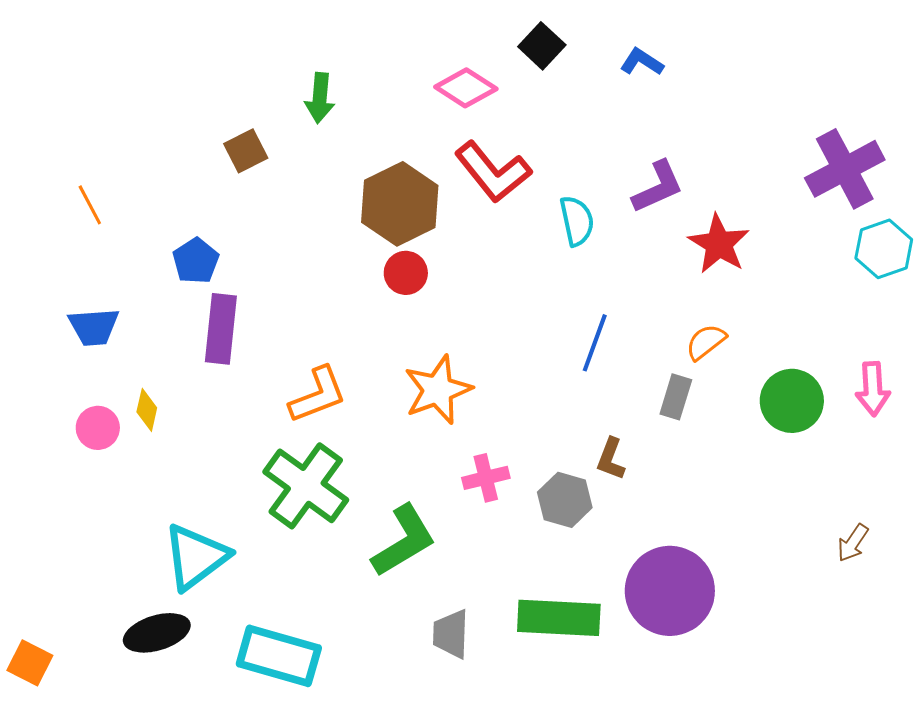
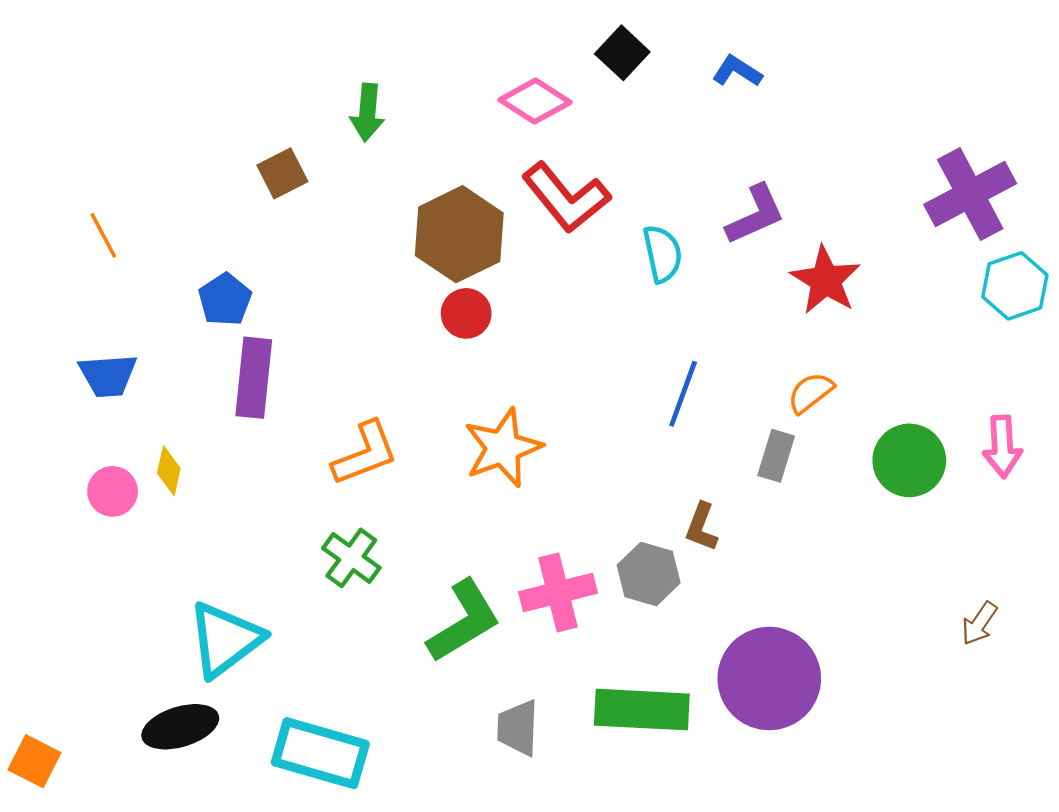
pink cross: (486, 478) -> (558, 592), moved, size x1.4
green cross: (306, 486) -> (351, 558), size x0.6

